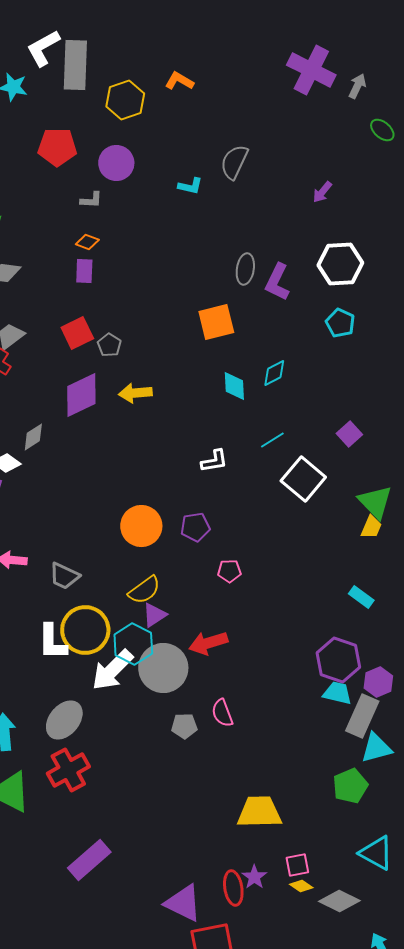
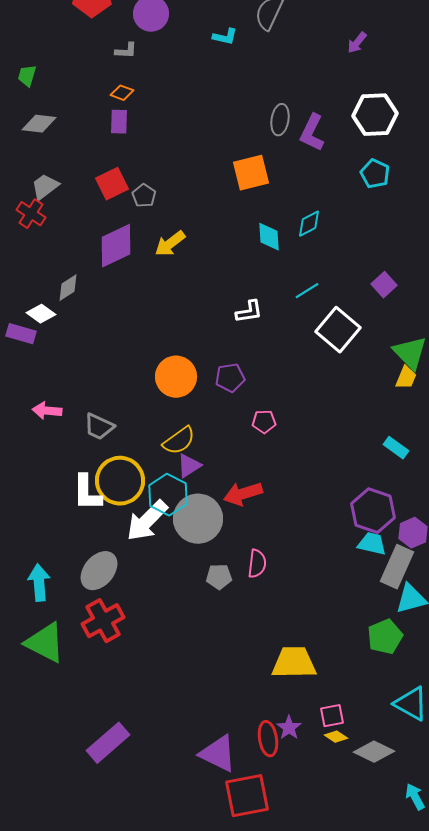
yellow arrow: (135, 393) -> (170, 244), turned -32
pink semicircle: (222, 713) -> (257, 564), turned -152
purple rectangle: (89, 860) -> (108, 743), moved

